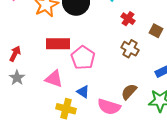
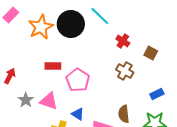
red rectangle: (58, 44) -> (53, 66), size x0.7
gray star: (17, 78) -> (26, 100), moved
brown semicircle: (129, 92) -> (124, 114), turned -48

